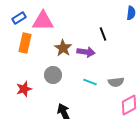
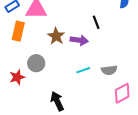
gray circle: (53, 75) -> (36, 63), moved
cyan line: (90, 82) -> (83, 70), turned -40

